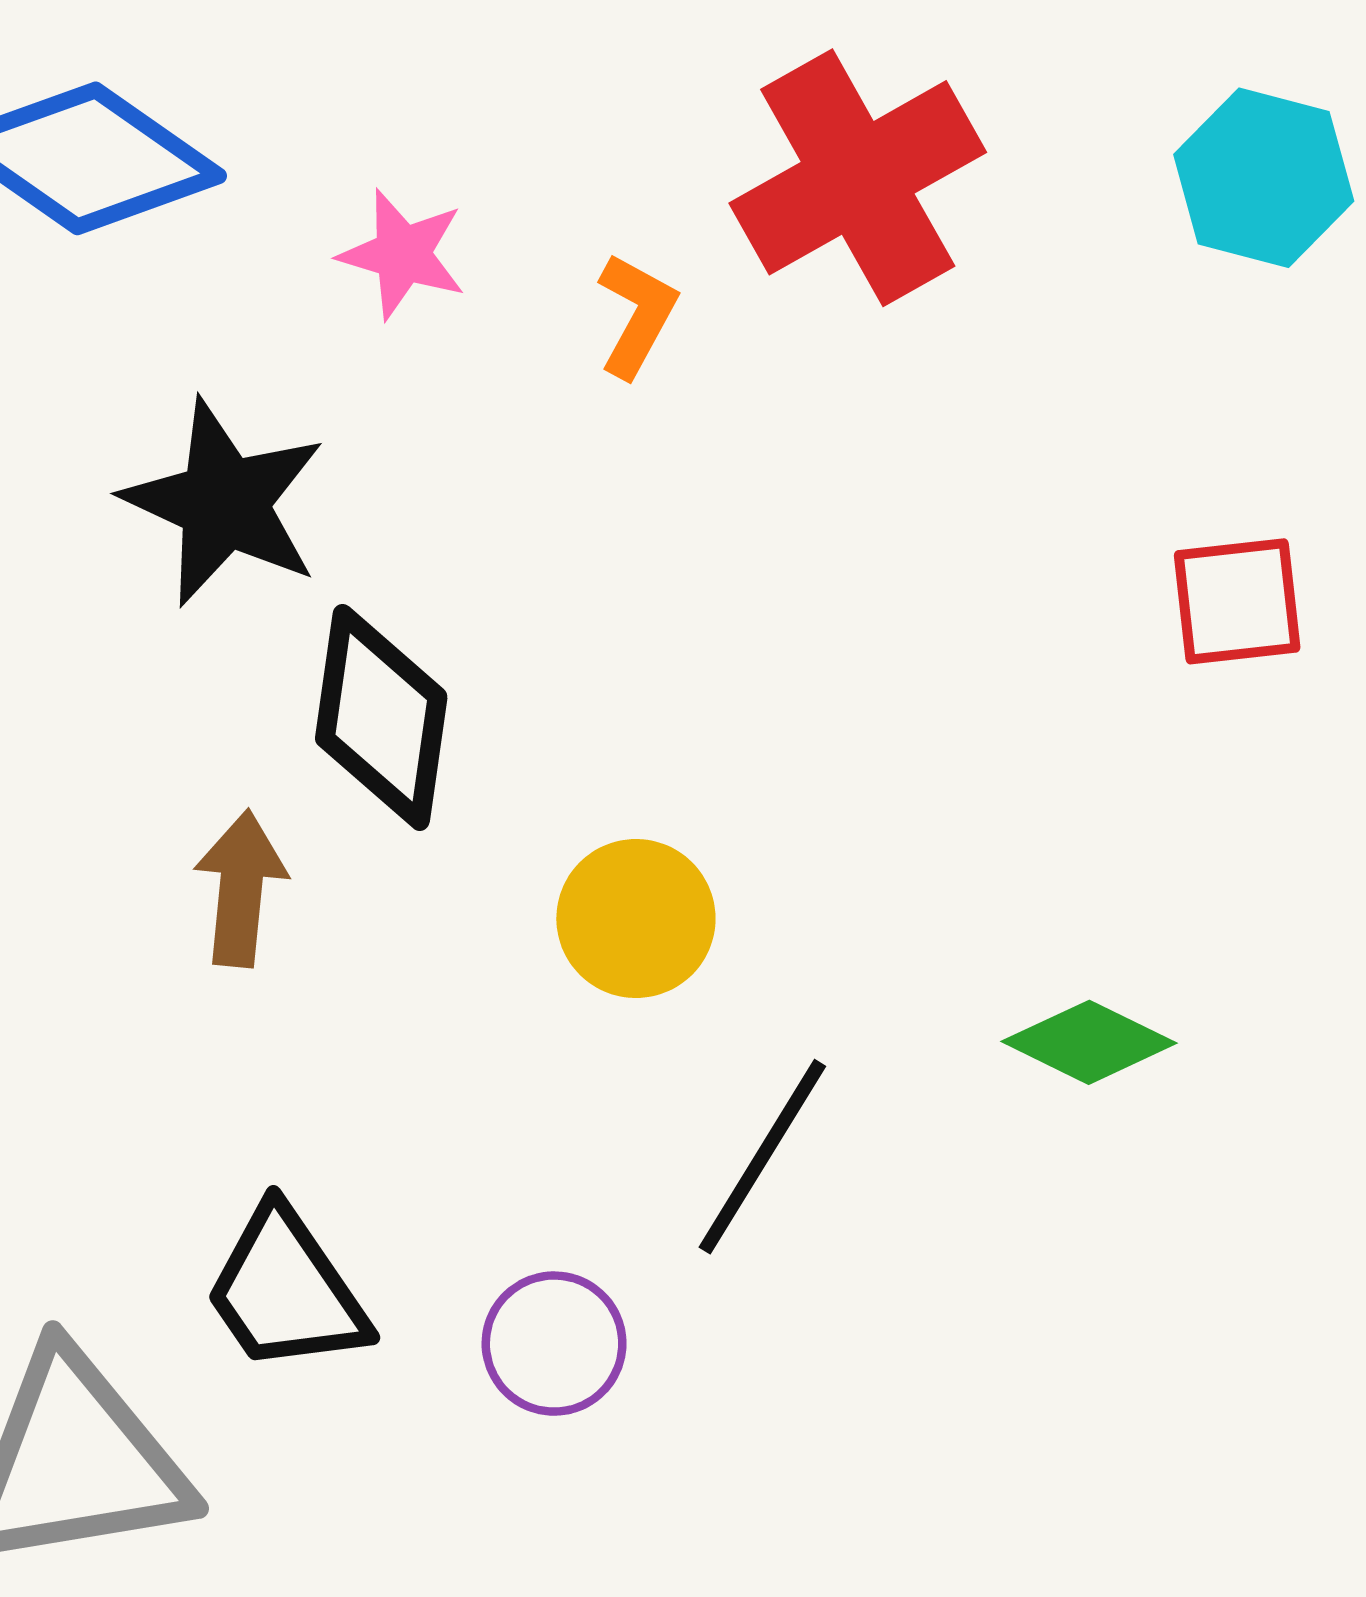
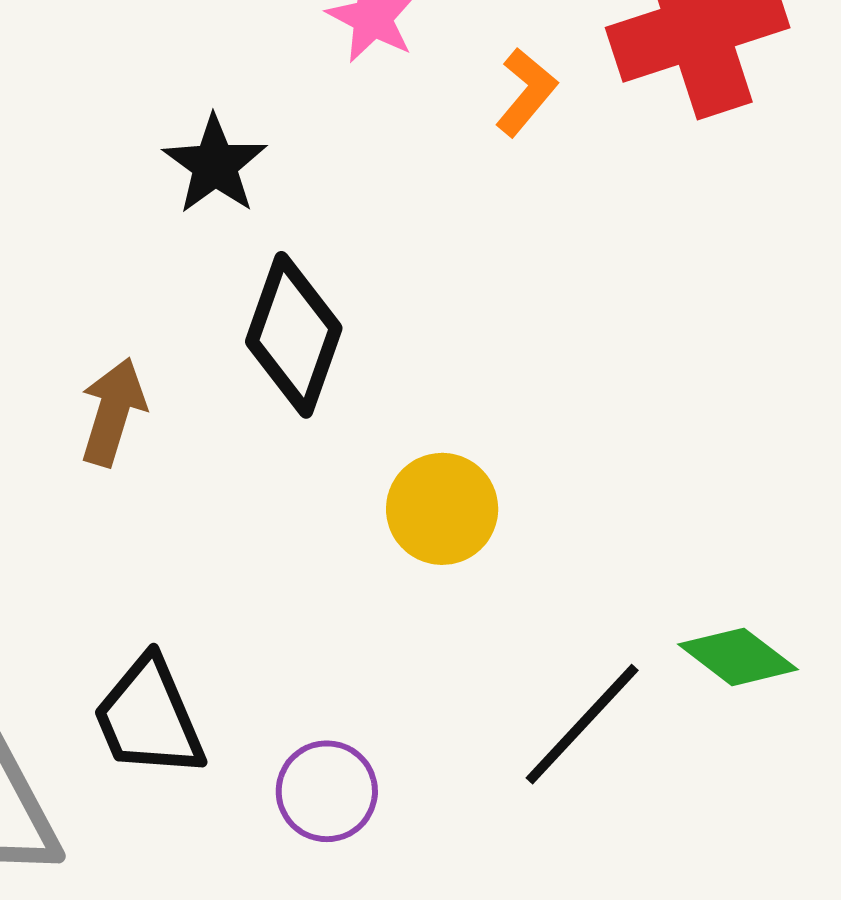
black star: (224, 503) -> (215, 165), size x0.7
brown arrow: (241, 888) -> (113, 412), moved
black line: (762, 1157) -> (582, 724), moved

